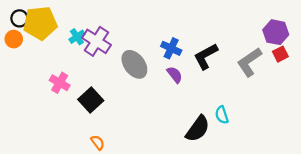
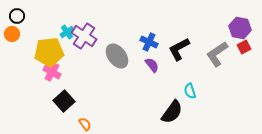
yellow pentagon: (40, 23) -> (49, 52), moved
black square: (91, 100) -> (64, 101), moved
cyan semicircle: (222, 115) -> (190, 91), moved

